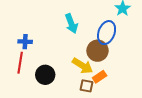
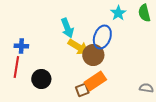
yellow arrow: (82, 66) -> (78, 47), moved
orange rectangle: (100, 77) -> (95, 81), size x1.5
brown square: (86, 86) -> (82, 90), turned -32

